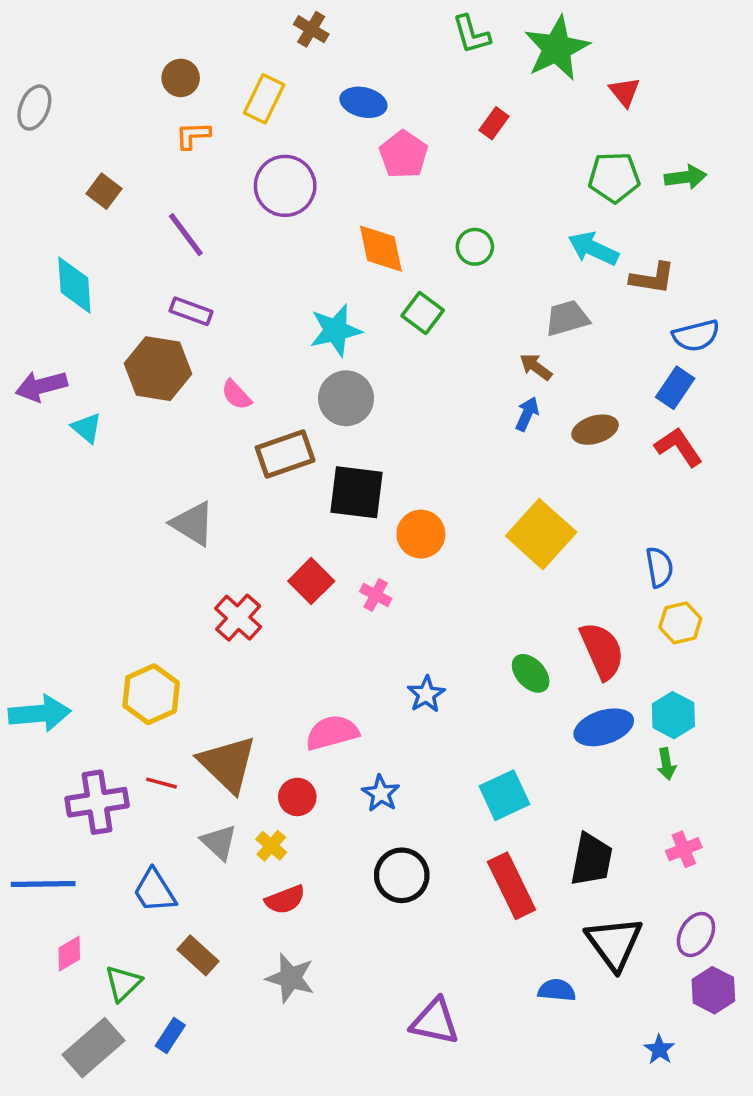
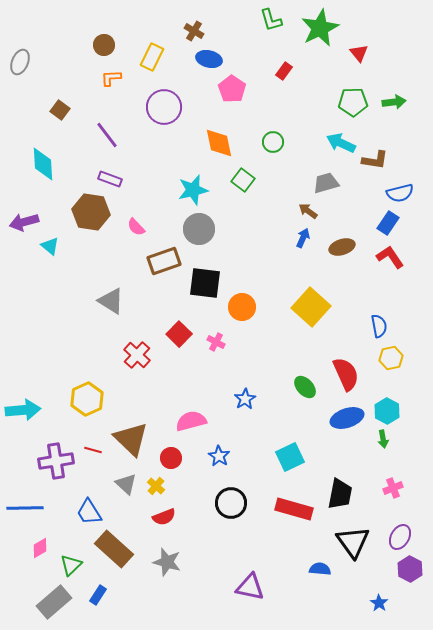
brown cross: (311, 29) -> (194, 31), moved
red rectangle: (511, 886) -> (294, 509), turned -48
brown rectangle: (198, 955) -> (114, 549), size x1.6

